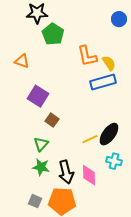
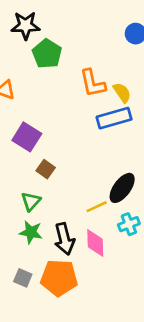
yellow line: (90, 139) -> (97, 207), moved
cyan cross: (114, 161) -> (129, 224), turned -35

